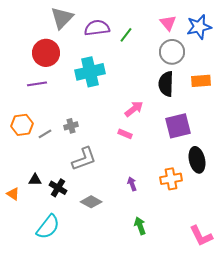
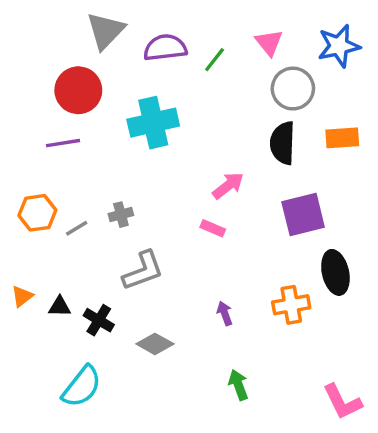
pink triangle: (168, 23) -> (269, 43), moved
orange triangle: (13, 194) -> (22, 296), moved, turned 48

